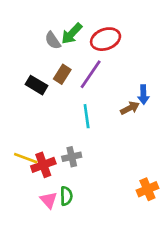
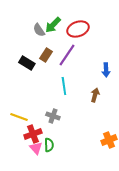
brown arrow: (130, 108) -> (95, 95), moved, turned -48
gray cross: (72, 157) -> (53, 116), turned 32
red cross: (43, 165) -> (33, 134), moved

